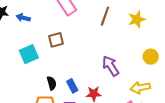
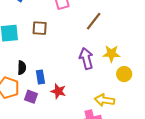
yellow star: (137, 19) -> (111, 54), moved
purple arrow: (111, 66) -> (86, 58), moved

